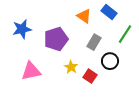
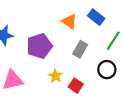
black circle: (110, 61) -> (107, 70), moved

